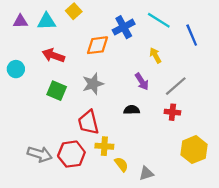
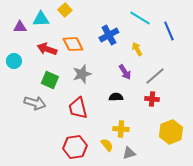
purple triangle: (20, 21) -> (20, 27), moved
blue cross: (124, 27) -> (109, 35), moved
orange diamond: (98, 45) -> (73, 44), moved, turned 70
yellow cross: (104, 146) -> (121, 129), moved
gray arrow: (40, 154) -> (35, 103), moved
red hexagon: (71, 154) -> (75, 147), moved

